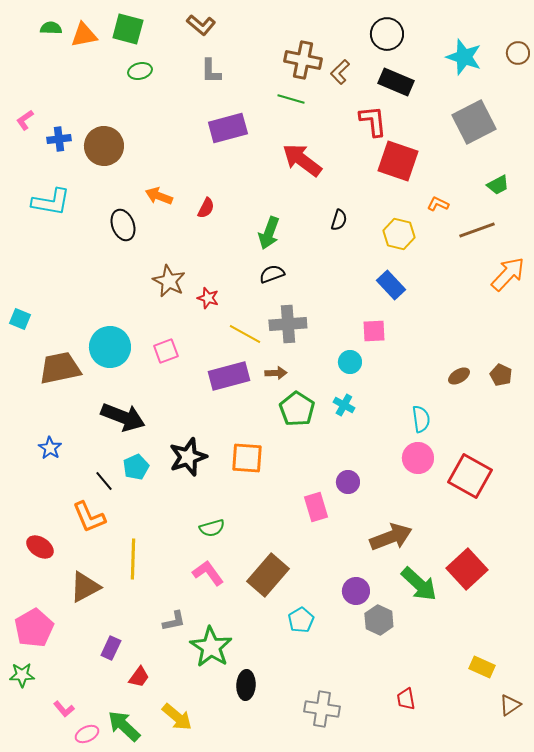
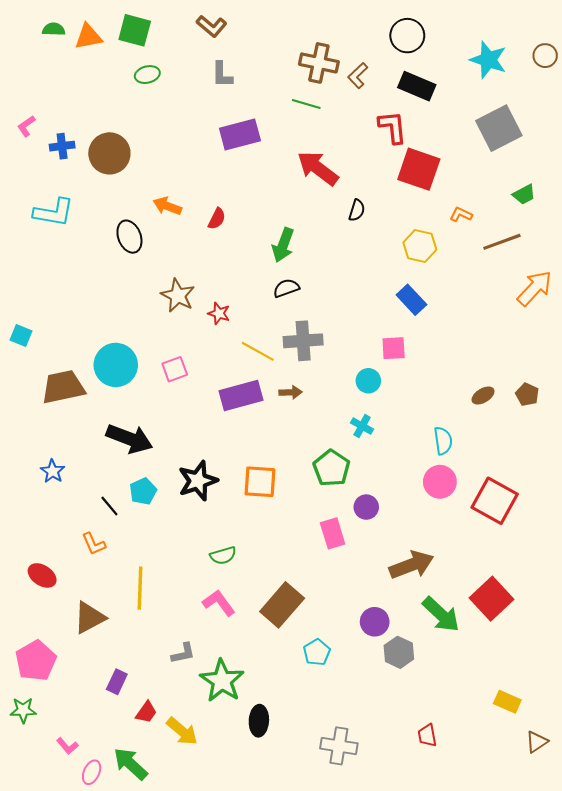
black semicircle: (339, 220) -> (357, 210), moved
green pentagon: (297, 409) -> (332, 468), moved
orange L-shape: (89, 517) -> (94, 544), size x0.7
yellow arrow: (177, 717) -> (182, 731), moved
pink ellipse: (87, 734) -> (92, 772), turned -40

